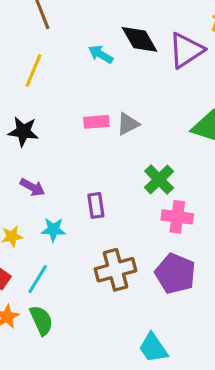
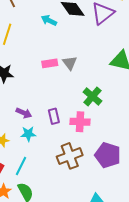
gray triangle: (128, 124) -> (70, 63), turned -35
purple arrow: (32, 187) -> (24, 113), moved
pink cross: (177, 217) -> (80, 122), moved

